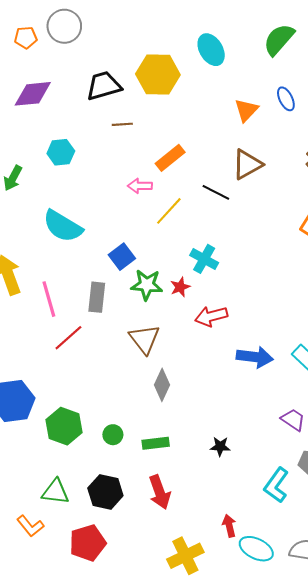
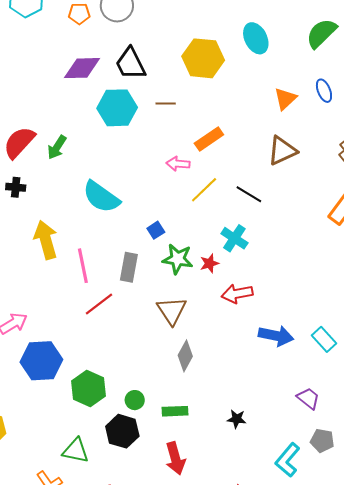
black trapezoid: (104, 86) -> (130, 64), moved, turned -105
cyan hexagon: (61, 152) -> (117, 108), moved, size x1.5
black line: (216, 192) -> (249, 194), moved
blue square: (122, 257) -> (156, 230), size x0.7
black hexagon: (105, 492) -> (122, 431), moved

